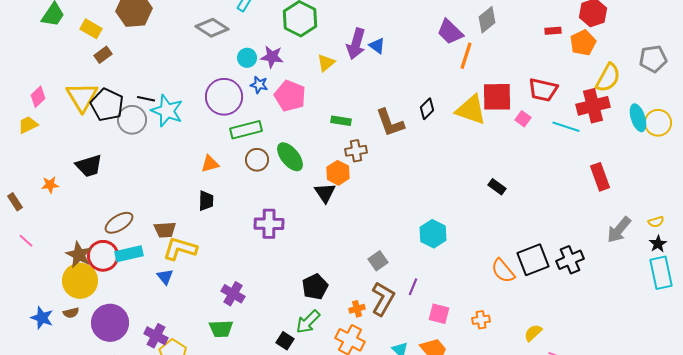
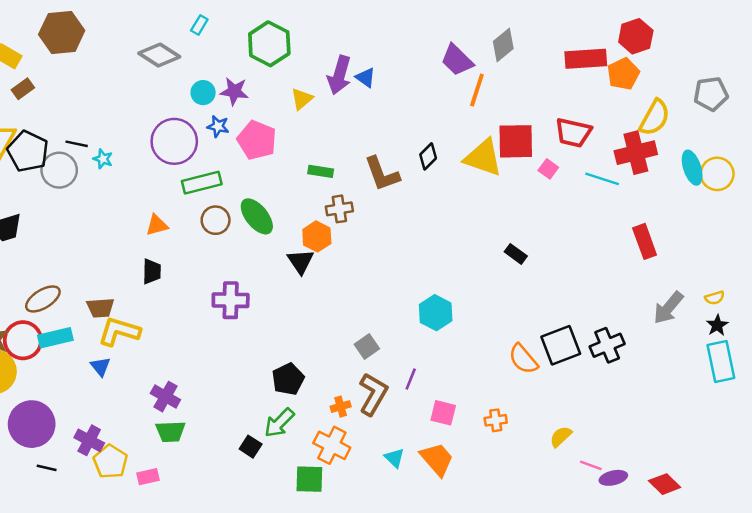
red rectangle: (553, 31) -> (586, 59), size x2.0
cyan star: (167, 111) -> (103, 159), size x0.5
purple cross: (233, 294) -> (165, 397), moved

